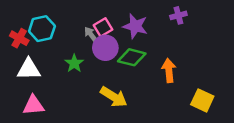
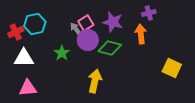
red cross: (19, 38) -> (16, 32), turned 35
orange arrow: (169, 70) -> (141, 34), moved
yellow arrow: (114, 97) -> (95, 81), turned -110
yellow square: (202, 100) -> (172, 68), moved

